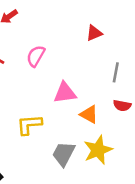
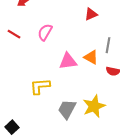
orange triangle: (89, 114) -> (91, 57), moved

